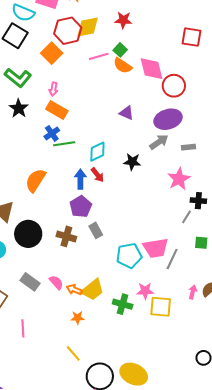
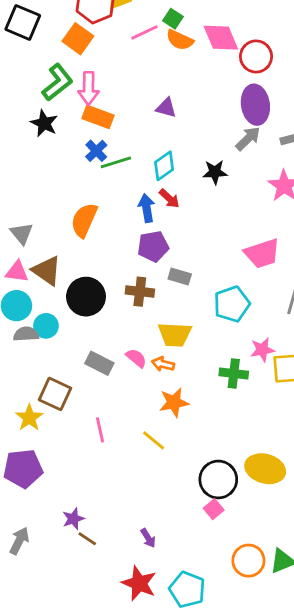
green L-shape: (18, 78) -> (57, 82), moved, turned -68
pink arrow: (53, 89) -> (89, 88), size x1.6
purple triangle: (126, 113) -> (166, 108), moved
purple ellipse: (168, 119) -> (255, 105), turned -72
purple pentagon: (81, 207) -> (153, 246), turned 30
gray rectangle: (96, 230) -> (180, 276), turned -35
pink trapezoid: (156, 248) -> (262, 253), moved
yellow trapezoid: (93, 290) -> (175, 334), moved, turned 50
orange star: (78, 318) -> (174, 402), size x1.5
yellow line: (73, 353) -> (154, 440), moved

